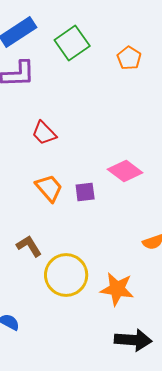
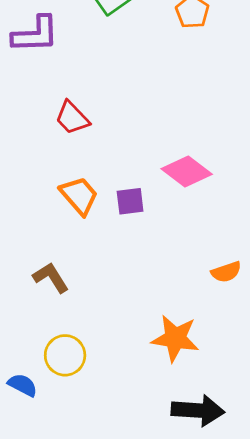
yellow circle: (66, 275) -> (65, 355), moved, size x0.7

